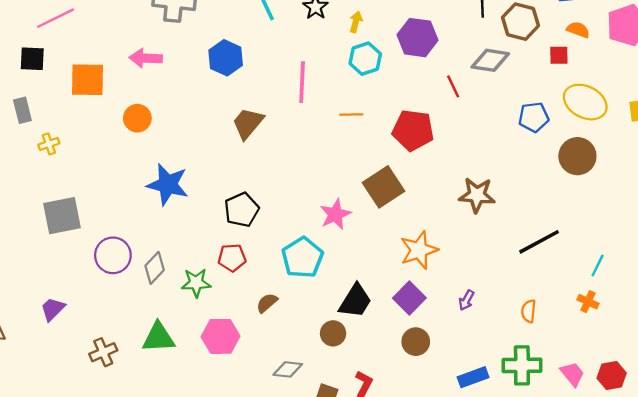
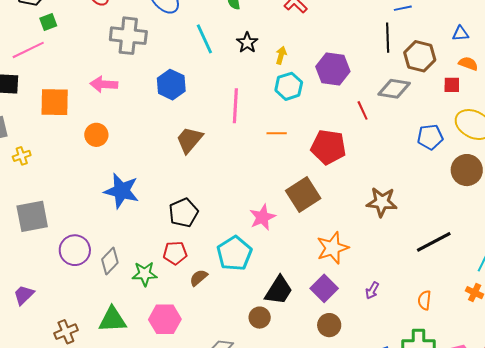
brown semicircle: (267, 303) -> (199, 278), moved

